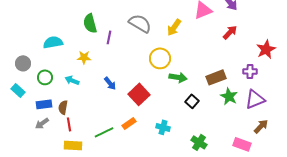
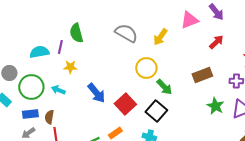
purple line: (109, 37) -> (60, 47), moved
green circle: (45, 77) -> (31, 87), size x1.6
green arrow: (178, 77) -> (164, 87), turned 36
brown rectangle: (216, 77) -> (202, 75), moved
blue arrow: (110, 83) -> (96, 93), size x1.5
black square: (192, 101) -> (156, 111), moved, size x1.5

